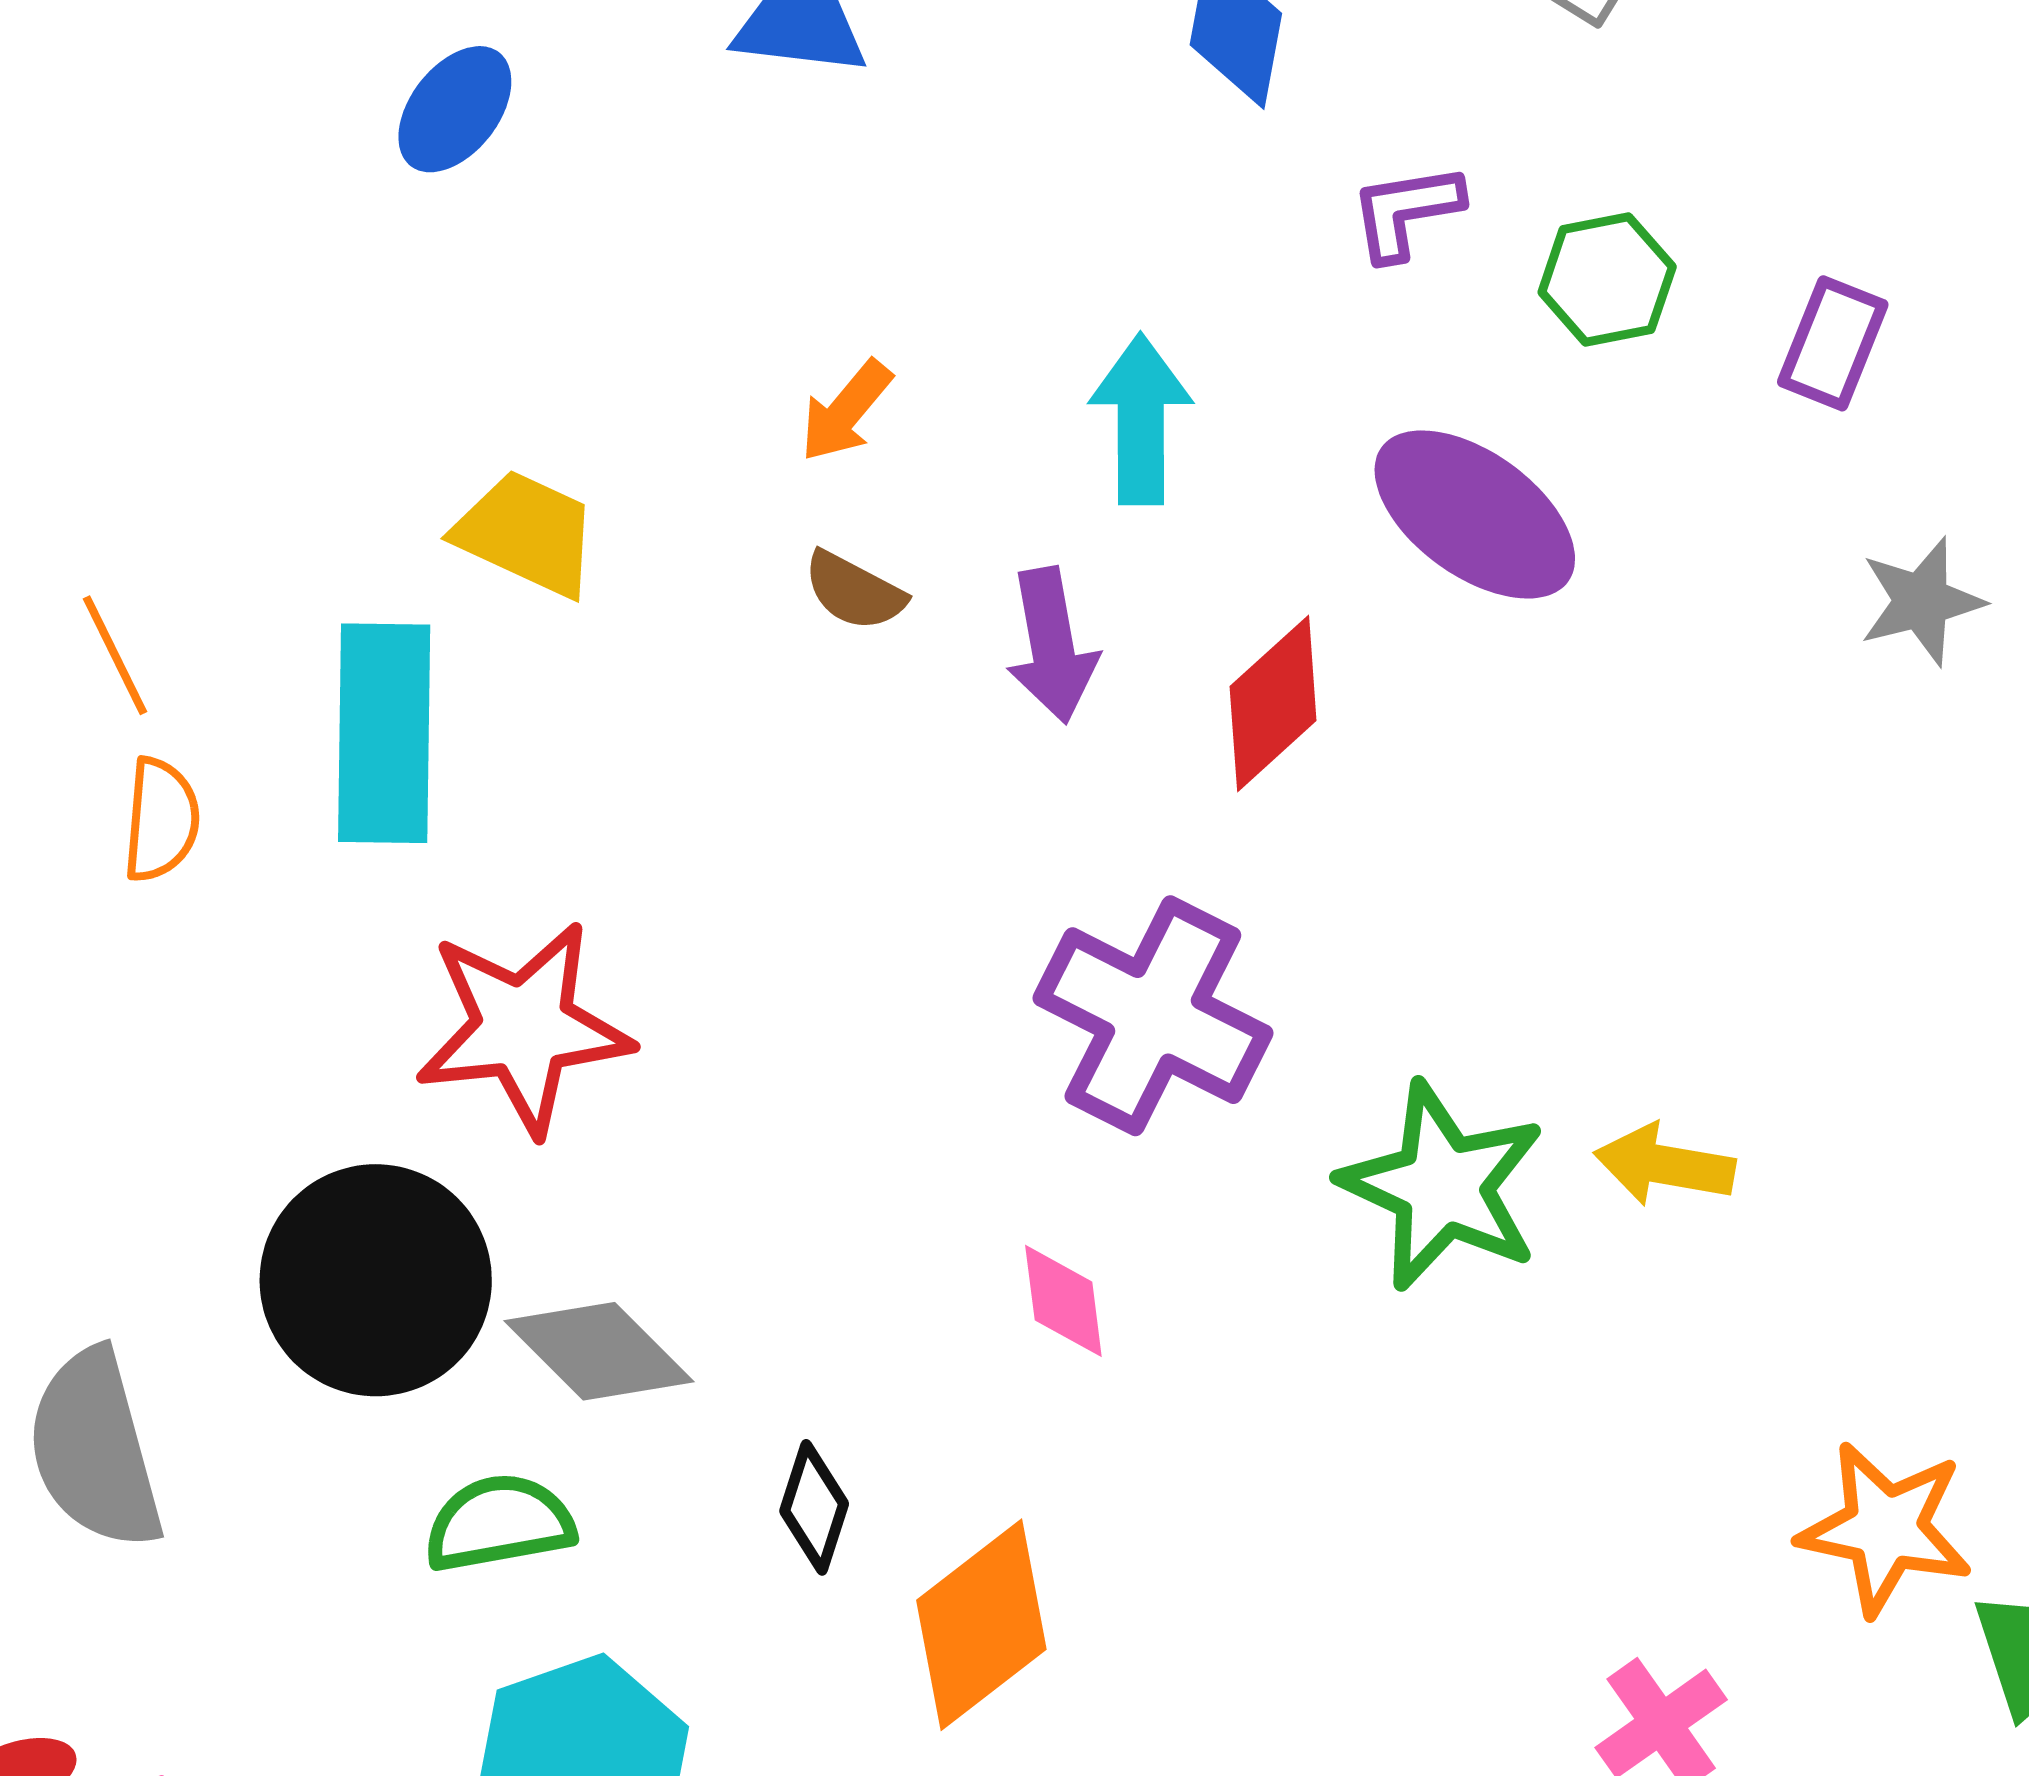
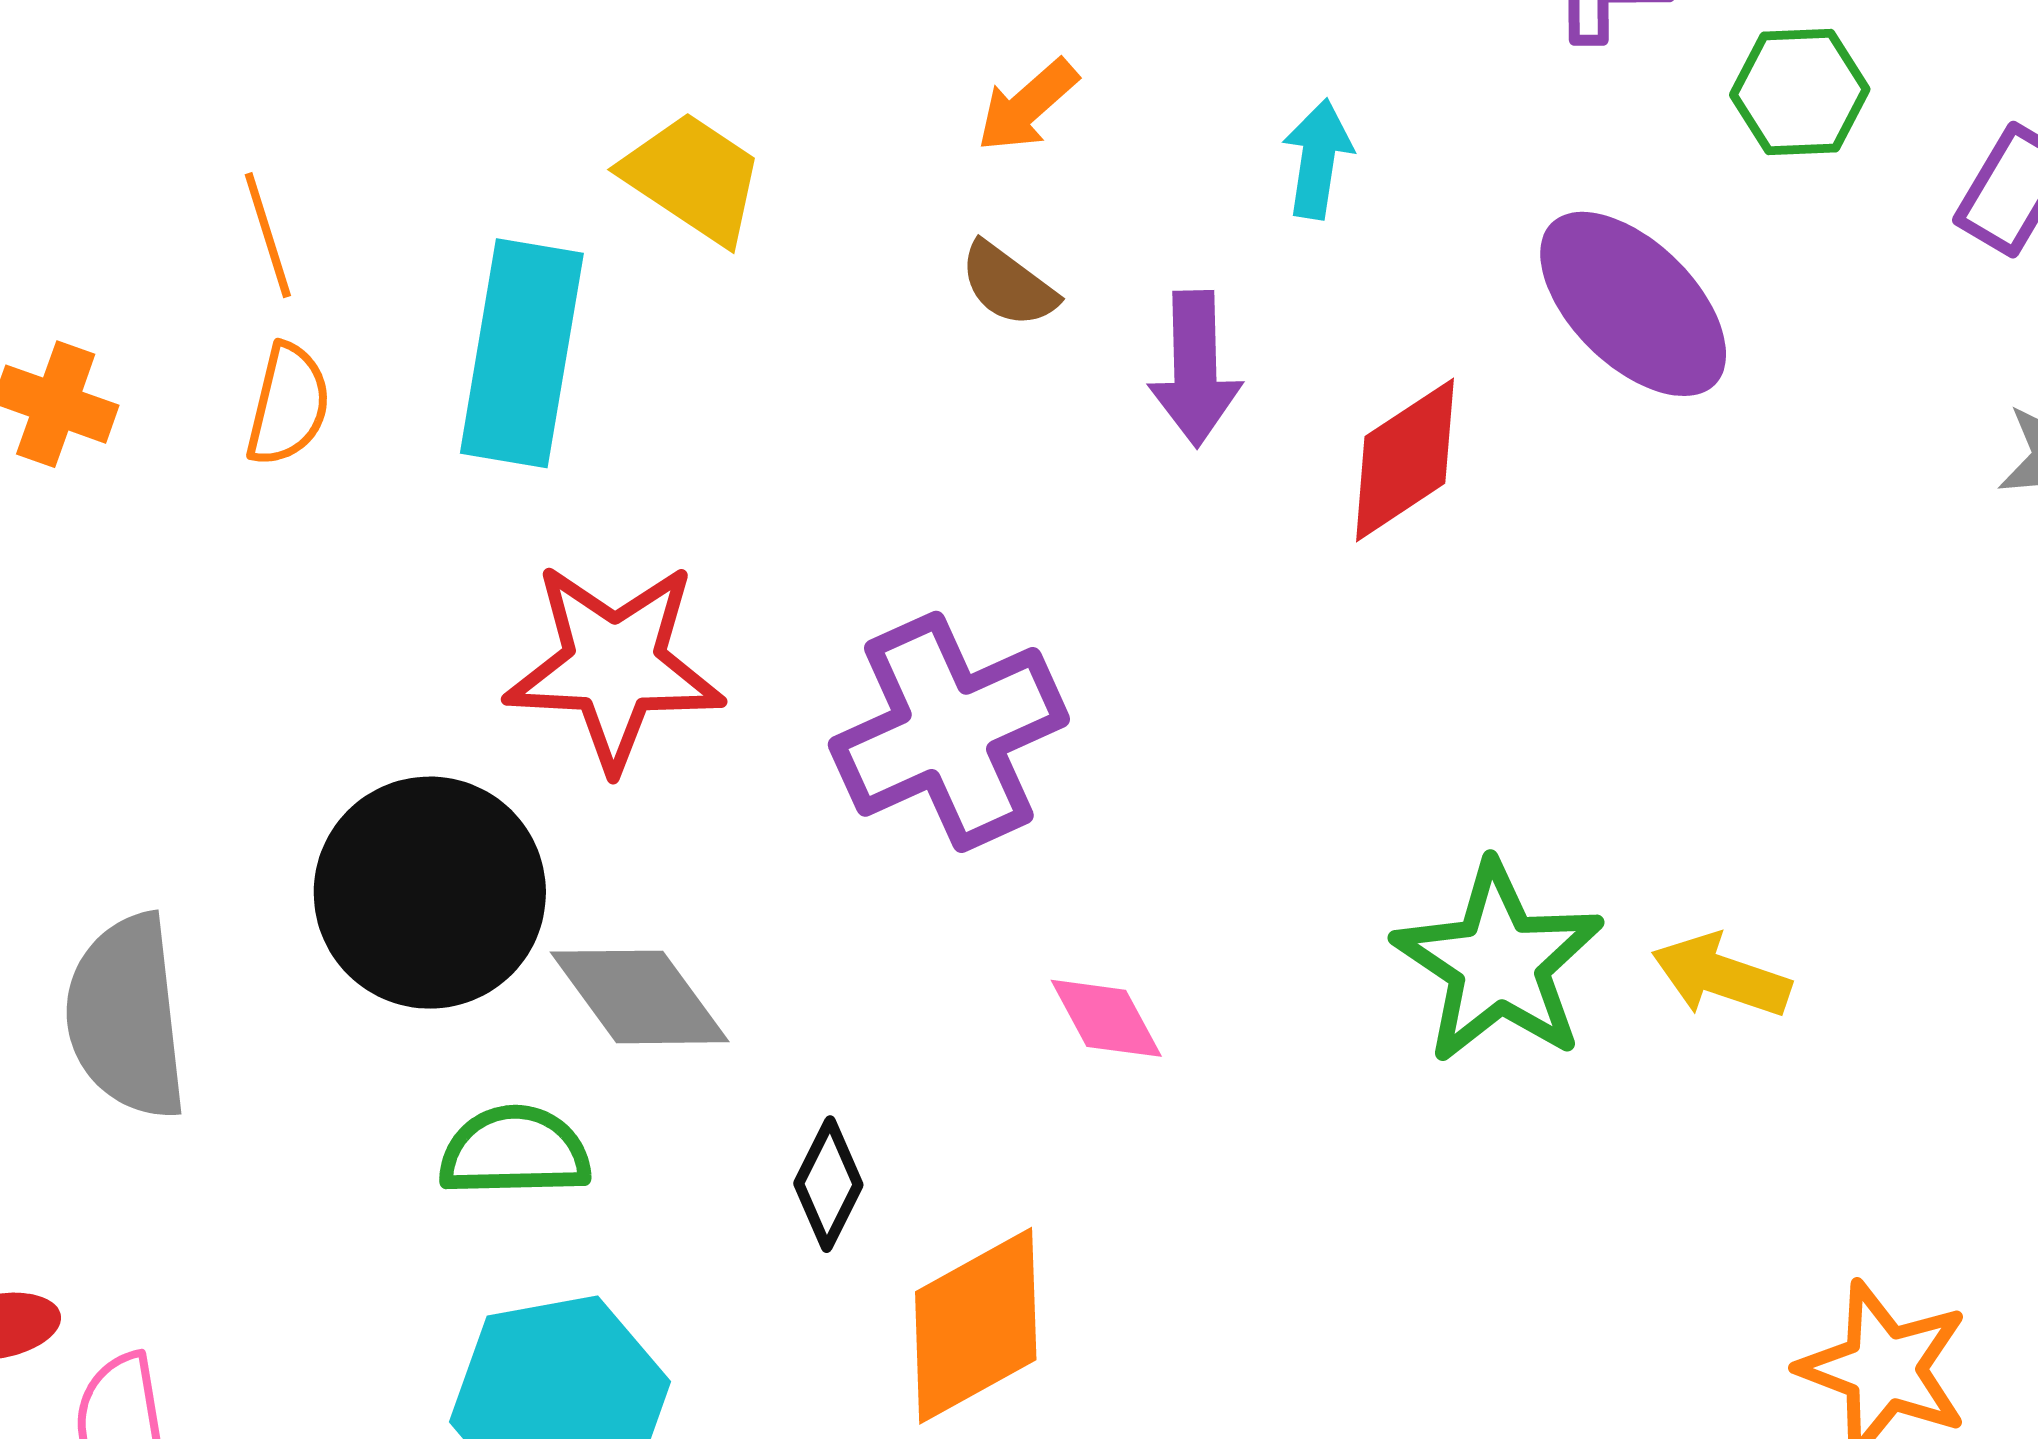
cyan arrow: (1141, 419) -> (1318, 159), size x0.7
purple cross: (1153, 1016) -> (949, 732), moved, turned 30
pink diamond: (1063, 1301) -> (1106, 1018), turned -30

